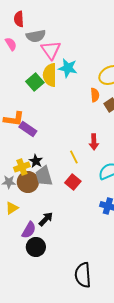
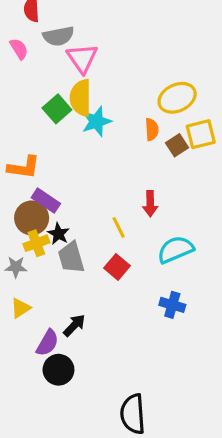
cyan star: (68, 68) -> (96, 122), moved, turned -30
purple rectangle: (28, 129) -> (46, 201), moved
brown circle: (28, 182) -> (32, 218), moved

